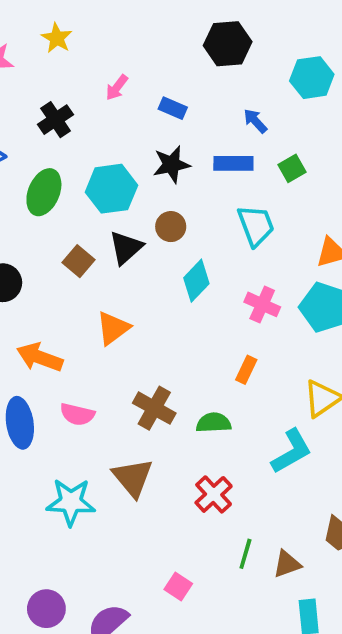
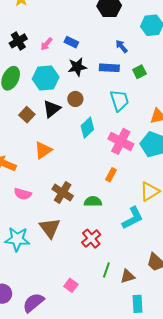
pink arrow: (117, 87) -> (46, 44), moved
blue rectangle: (173, 108) -> (71, 42), moved
pink cross: (262, 304) -> (121, 141), size x1.4

